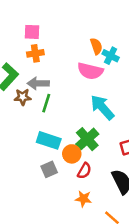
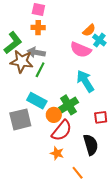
orange semicircle: (96, 46) -> (89, 30), turned 56
brown star: (23, 97) -> (22, 61), size x1.6
gray square: (49, 169) -> (20, 119), moved, size x1.6
red semicircle: (84, 171) -> (62, 131), size x1.6

